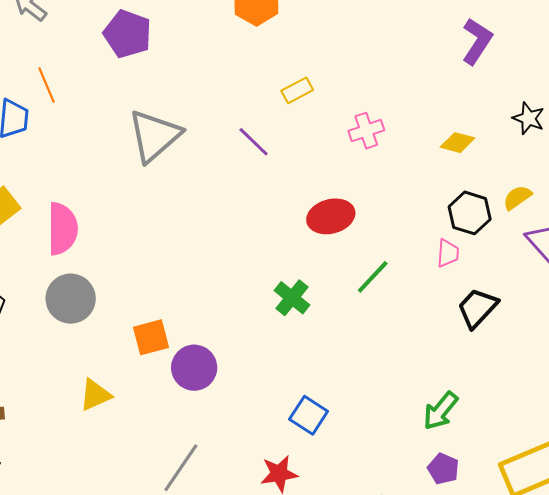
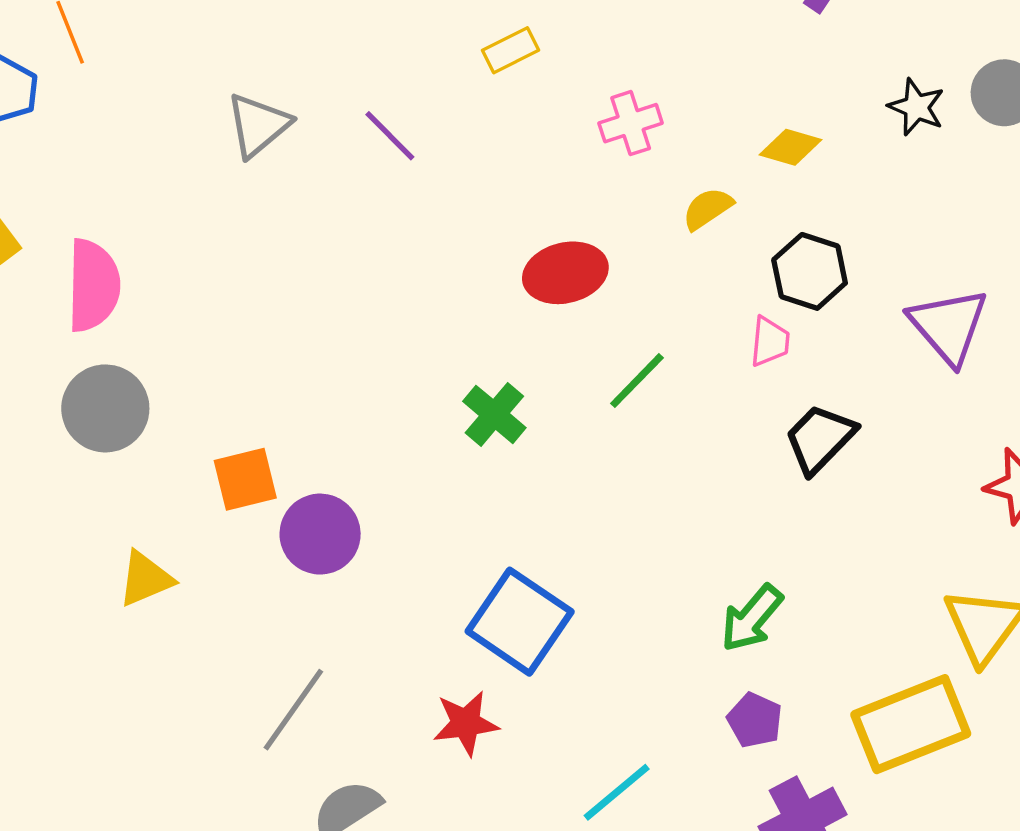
gray triangle: (154, 136) -> (258, 125), size x0.7
purple line: (254, 142) -> (390, 136), moved
yellow semicircle: (517, 198) -> (708, 209), moved
blue square: (309, 415) -> (520, 622), size x1.5

